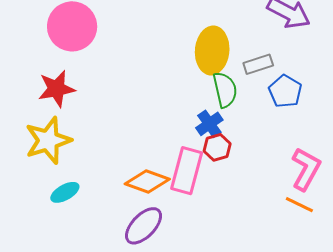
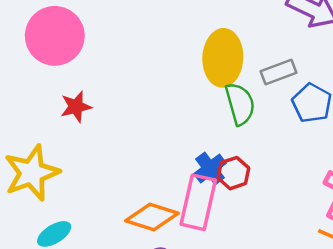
red star: (56, 89) -> (76, 107), moved, size x0.7
blue cross: (209, 124) -> (210, 168), moved

